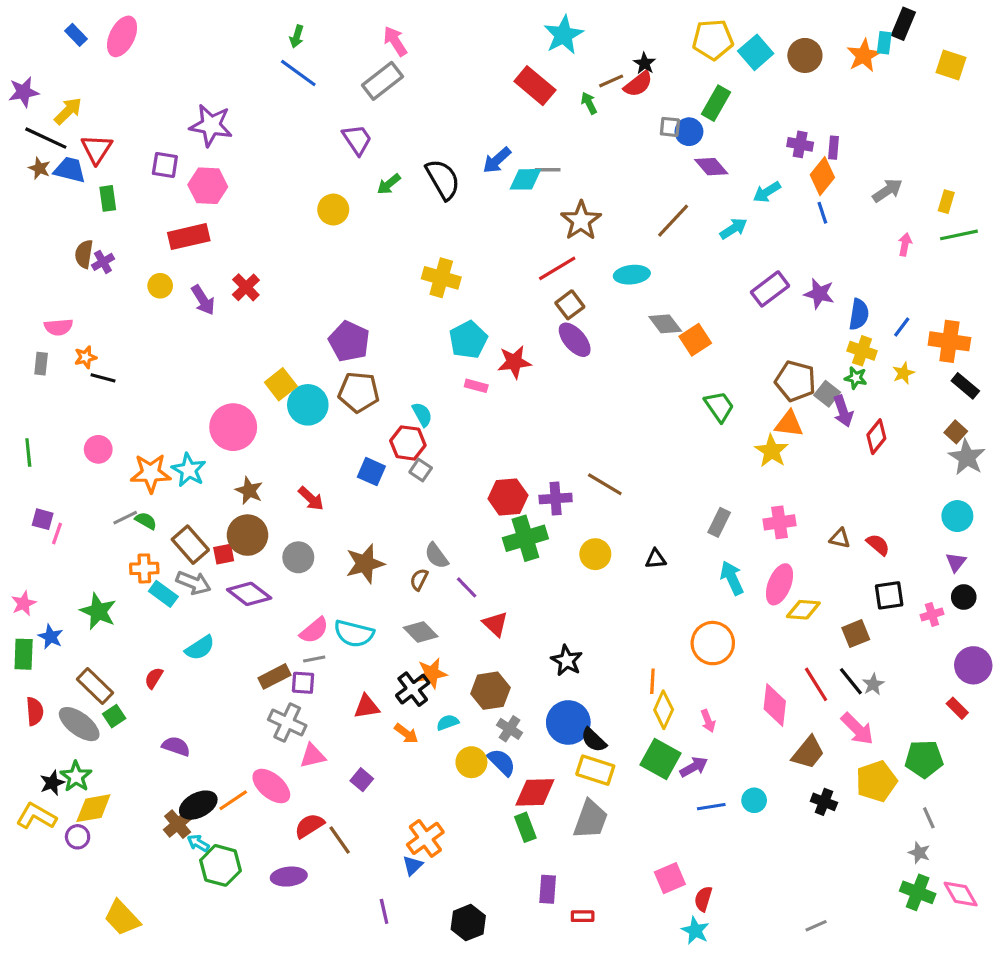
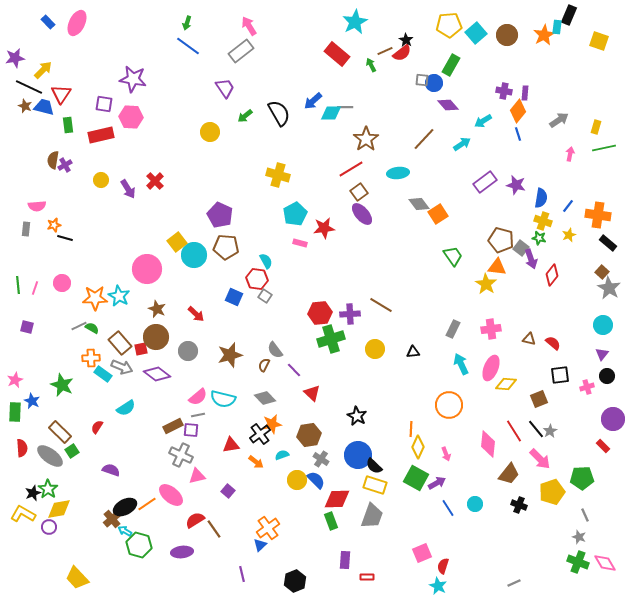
red rectangle: (189, 237) -> (101, 135), moved
pink line: (57, 533) -> (35, 288), moved
blue line: (711, 807) -> (448, 508), turned 66

